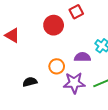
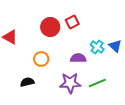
red square: (76, 12) -> (72, 22), moved
orange circle: (57, 66) -> (41, 59), moved

